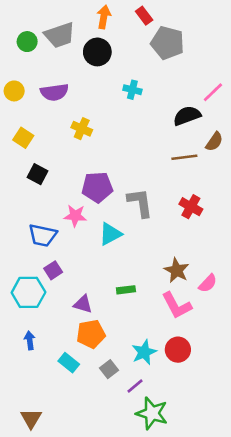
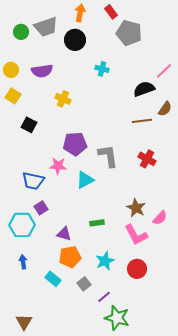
yellow square: (23, 138) -> (13, 96), moved
black square: (38, 174) -> (29, 125), moved
cyan star: (144, 352) -> (105, 261), moved

